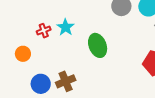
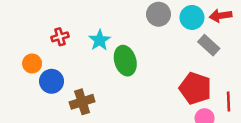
cyan star: (65, 27) -> (100, 40), moved
blue circle: (41, 84) -> (52, 81), moved

